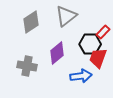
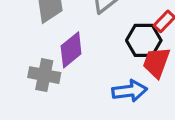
purple diamond: (57, 53) -> (71, 50), moved

